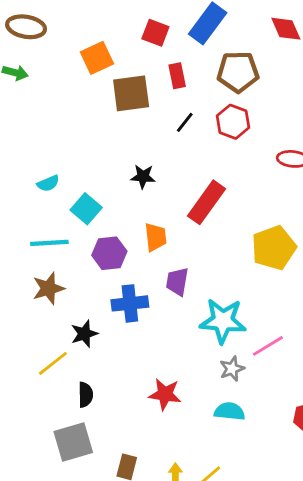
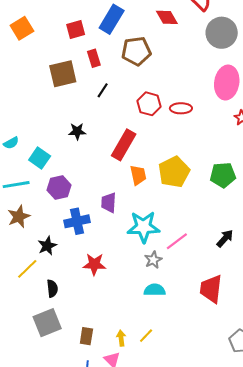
red square: (155, 33) -> (76, 30), turned -30
orange square: (97, 58) -> (22, 28), moved
red hexagon: (233, 122) -> (149, 104), moved
orange trapezoid: (156, 237) -> (138, 175), moved
red star: (165, 394) -> (94, 264), moved

